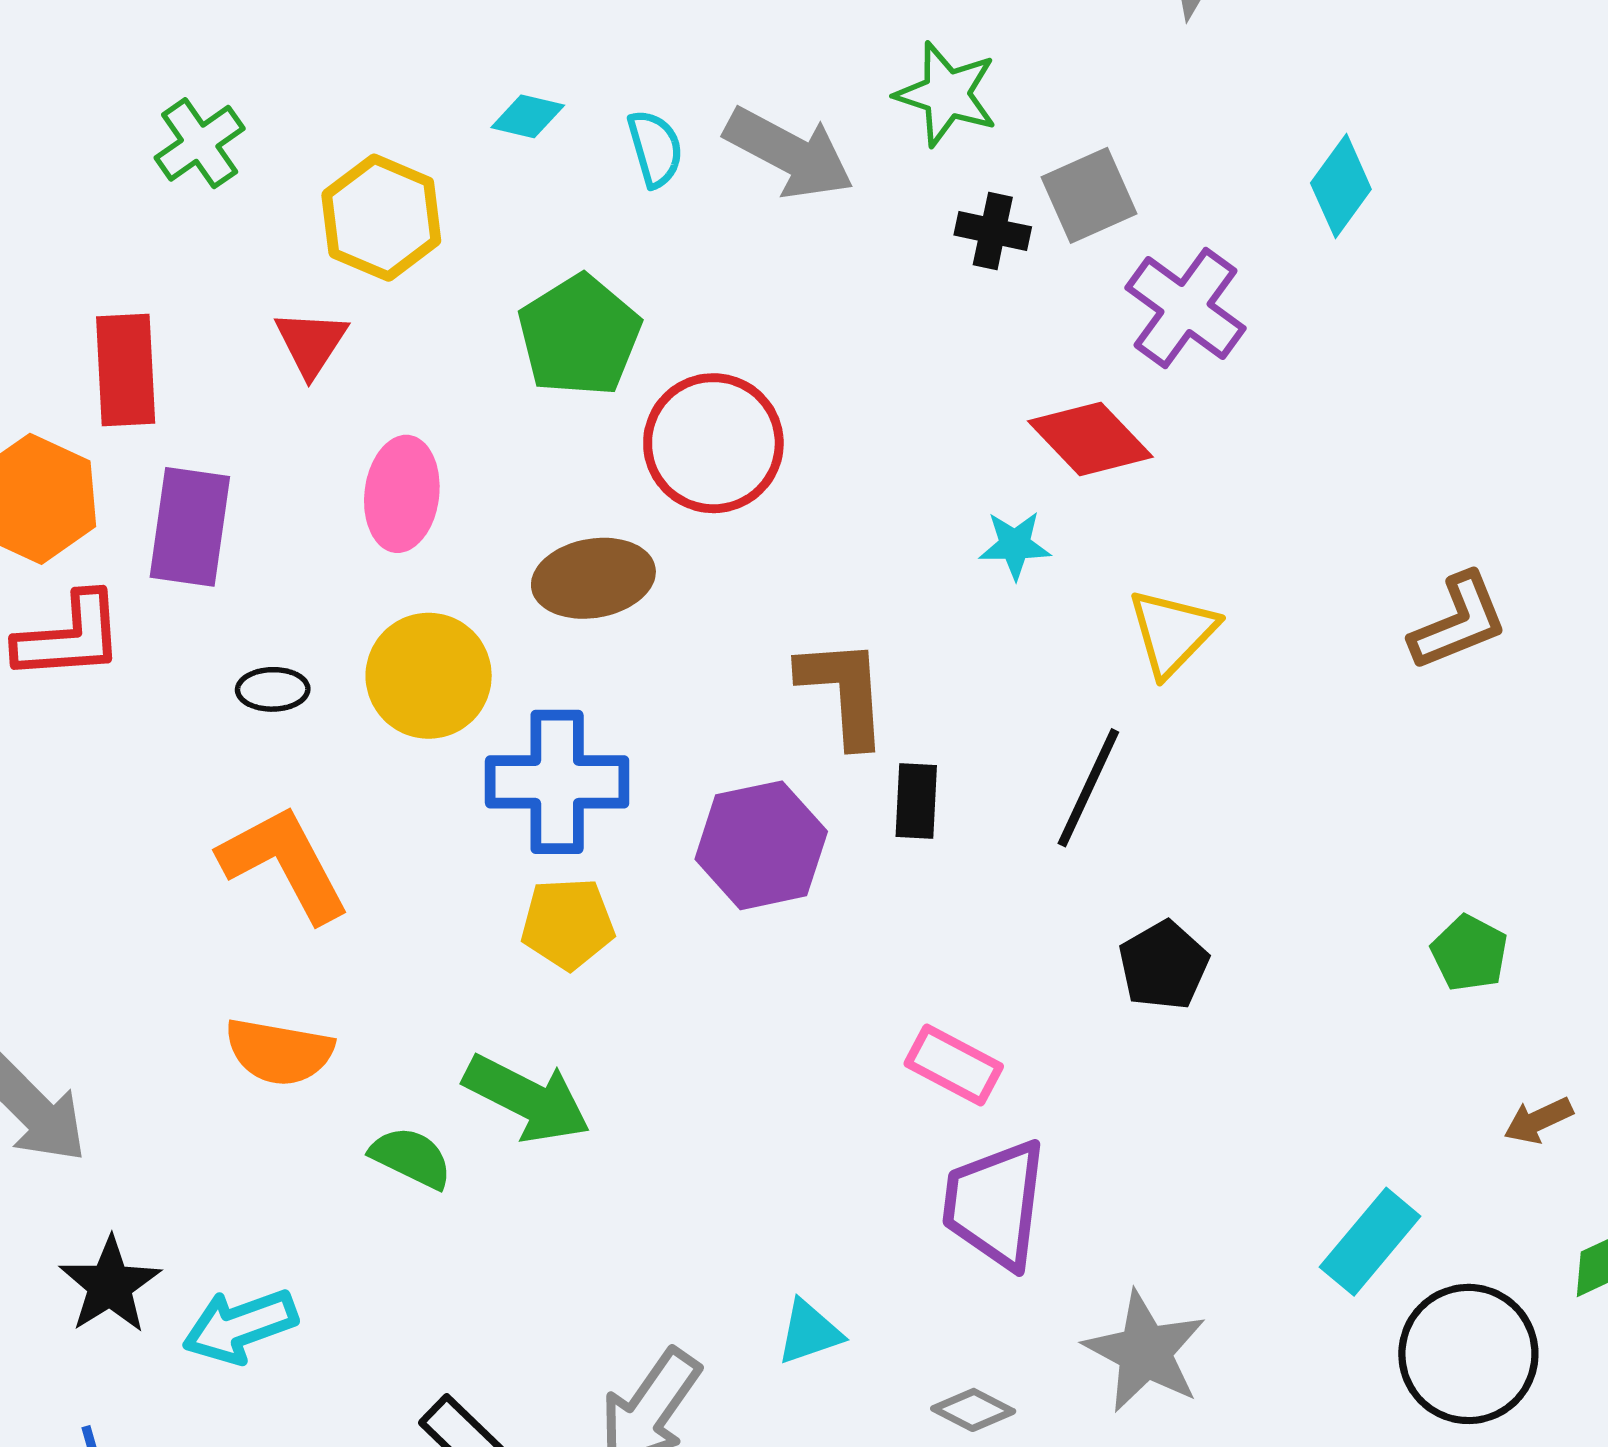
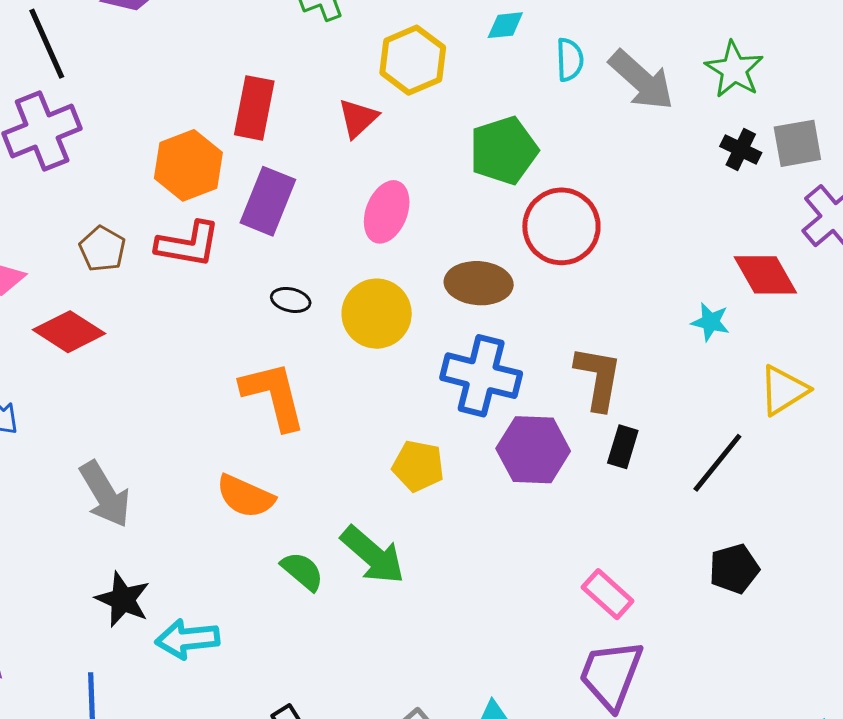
cyan diamond: (528, 116) -> (505, 25), turned -33
blue cross: (557, 782) -> (481, 376), moved
black star: (110, 1285) -> (123, 599), turned -30

